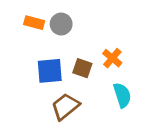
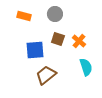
gray circle: (61, 24) -> (55, 14), moved
brown square: (82, 68) -> (58, 39), moved

